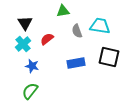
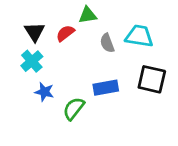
red semicircle: (47, 39) -> (65, 33), moved
green semicircle: (30, 91) -> (74, 109), moved

